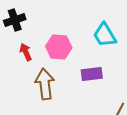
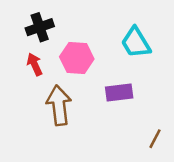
black cross: (15, 20) -> (40, 27), moved

